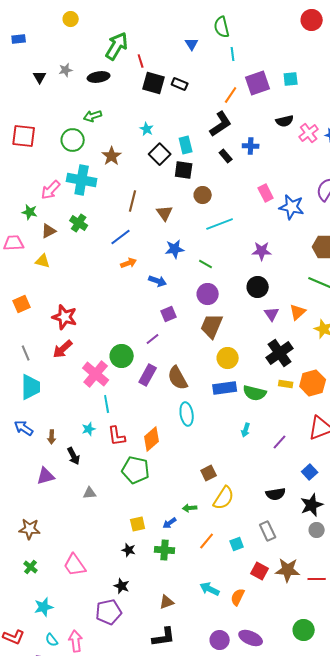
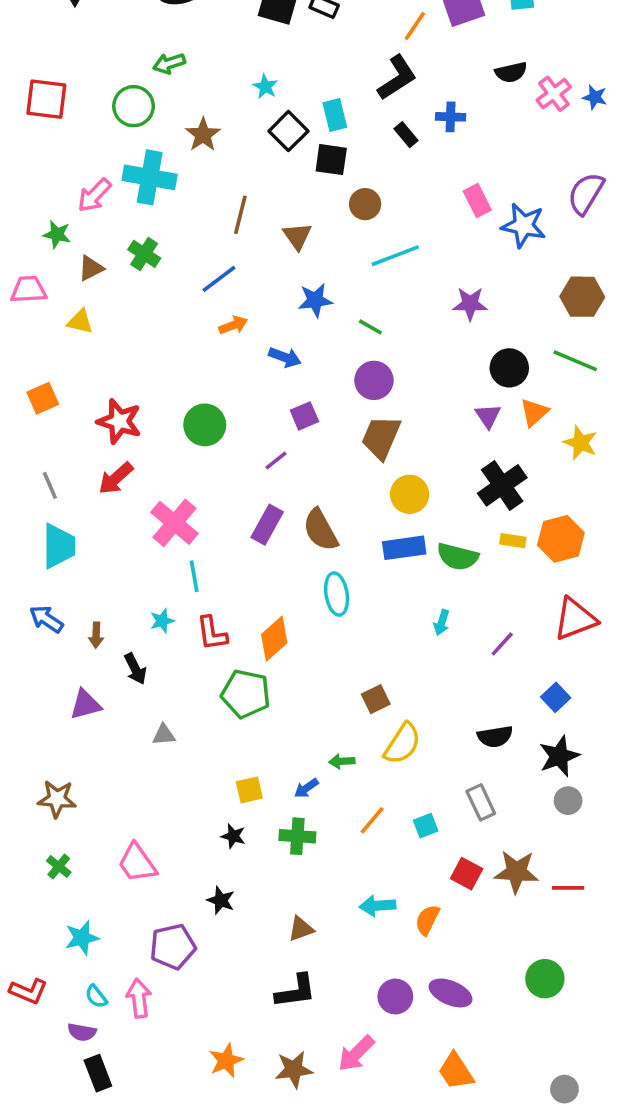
black circle: (258, 287) -> (509, 368), moved
green circle: (122, 356) -> (205, 425), moved
cyan arrow: (210, 589) -> (378, 906), turned -30
purple pentagon: (109, 612) -> (173, 947), moved

